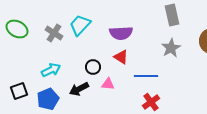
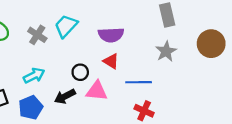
pink triangle: (108, 84) -> (97, 91), size x1.5
red cross: (151, 102) -> (144, 111), turned -30

